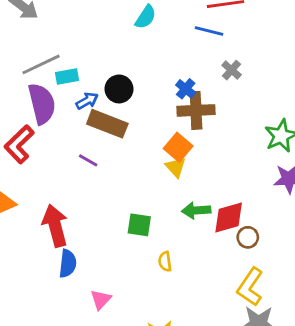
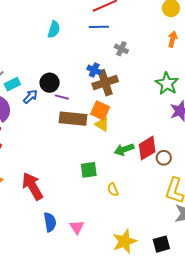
brown rectangle: (107, 124) -> (73, 119), moved
purple line: (88, 160) -> (62, 97), moved
blue semicircle: (68, 264) -> (50, 222), moved

